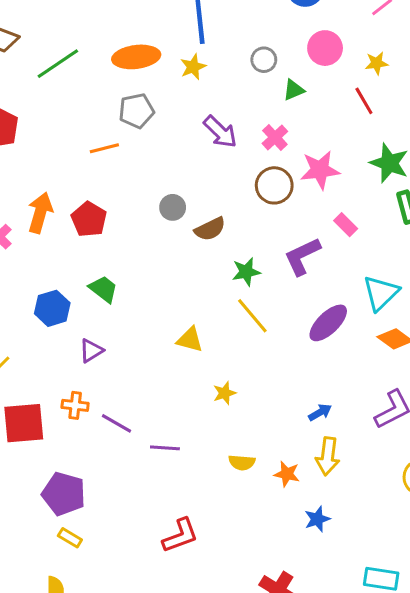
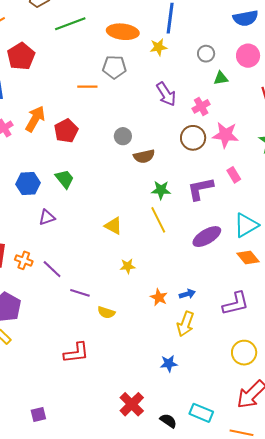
orange cross: (75, 405) -> (24, 260), moved
yellow semicircle: (242, 462) -> (106, 312), moved
orange star: (287, 474) -> (159, 297), moved

